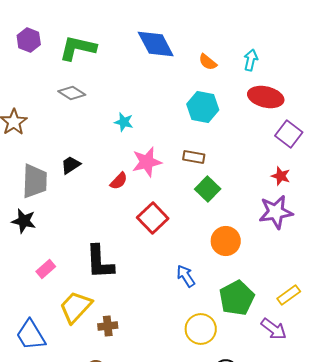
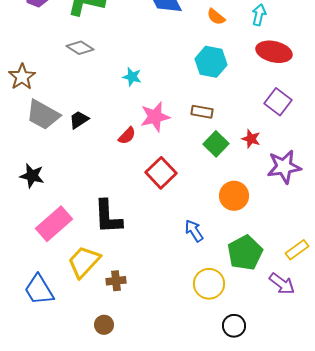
purple square: (289, 134) -> (278, 102), moved
red star: (281, 176) -> (251, 139), moved
gray trapezoid: (35, 181) -> (43, 115), moved, turned 117
pink rectangle: (46, 269) -> (54, 224), size x1.8

